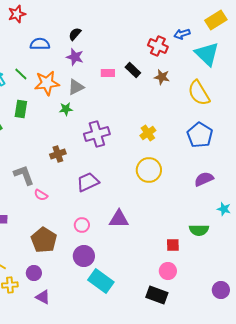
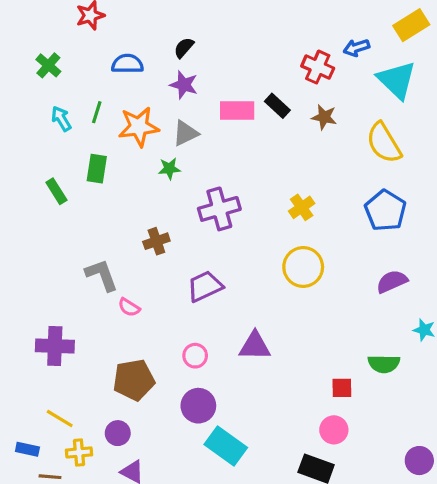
pink rectangle: (108, 73) -> (237, 111), size x1.5
green line: (21, 74) -> (97, 112), turned 64
brown pentagon: (44, 240) -> (134, 380), turned 30

